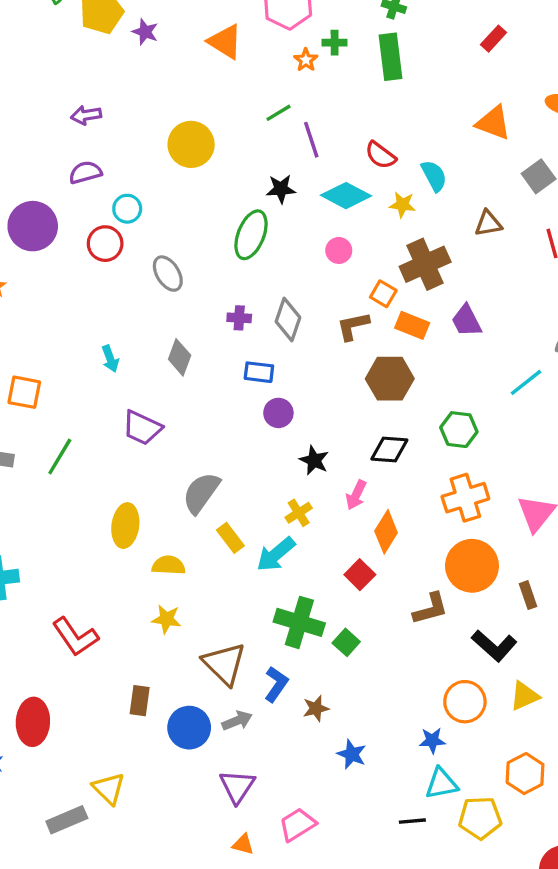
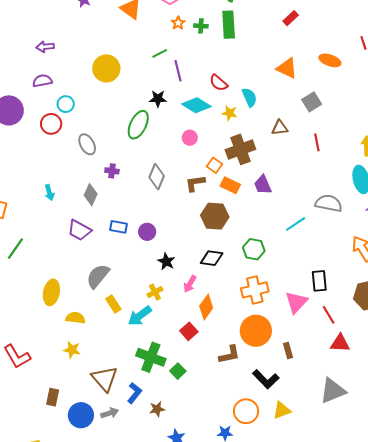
green cross: (335, 43) -> (201, 26), moved
purple cross: (239, 318) -> (112, 171), moved
blue rectangle: (259, 372) -> (119, 227), moved
purple trapezoid: (142, 428) -> (79, 230), moved

